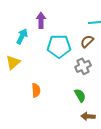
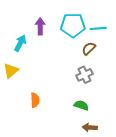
cyan pentagon: (59, 46) -> (73, 25), moved
green semicircle: (80, 95) -> (81, 105), turned -40

